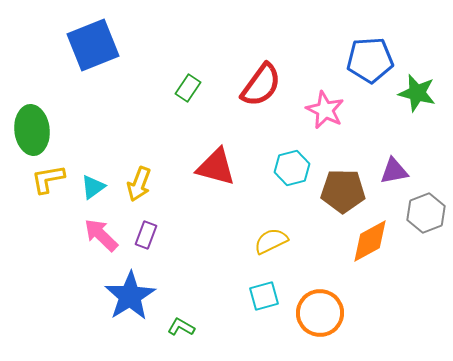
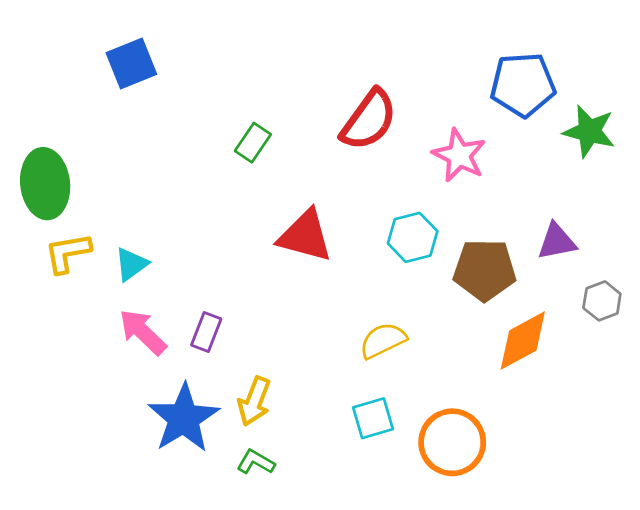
blue square: (93, 45) -> (131, 63), size x0.7
green rectangle: (188, 88) -> (253, 143), moved
yellow arrow: (139, 184) -> (254, 401), moved
gray hexagon: (426, 213) -> (602, 301), size x0.7

